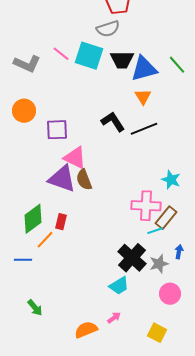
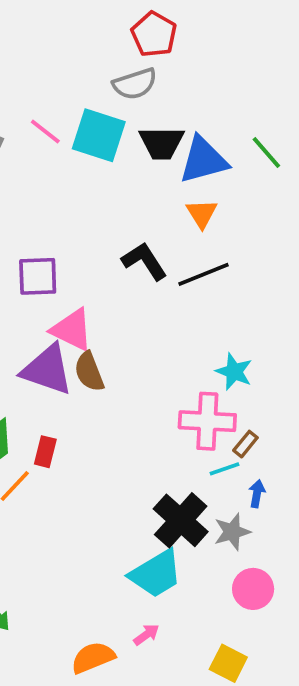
cyan star: (171, 180) -> (234, 372), moved
brown rectangle: (166, 218) -> (245, 444), size x0.6
blue arrow: (179, 252) -> (257, 494), moved
cyan trapezoid: (119, 286) -> (156, 574), size x1.4

